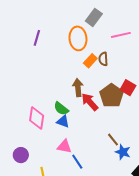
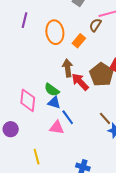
orange ellipse: (78, 38) -> (55, 32), moved
brown semicircle: (103, 59) -> (95, 25), moved, turned 40
purple circle: (21, 155) -> (11, 129), moved
blue line: (77, 162) -> (68, 117), moved

